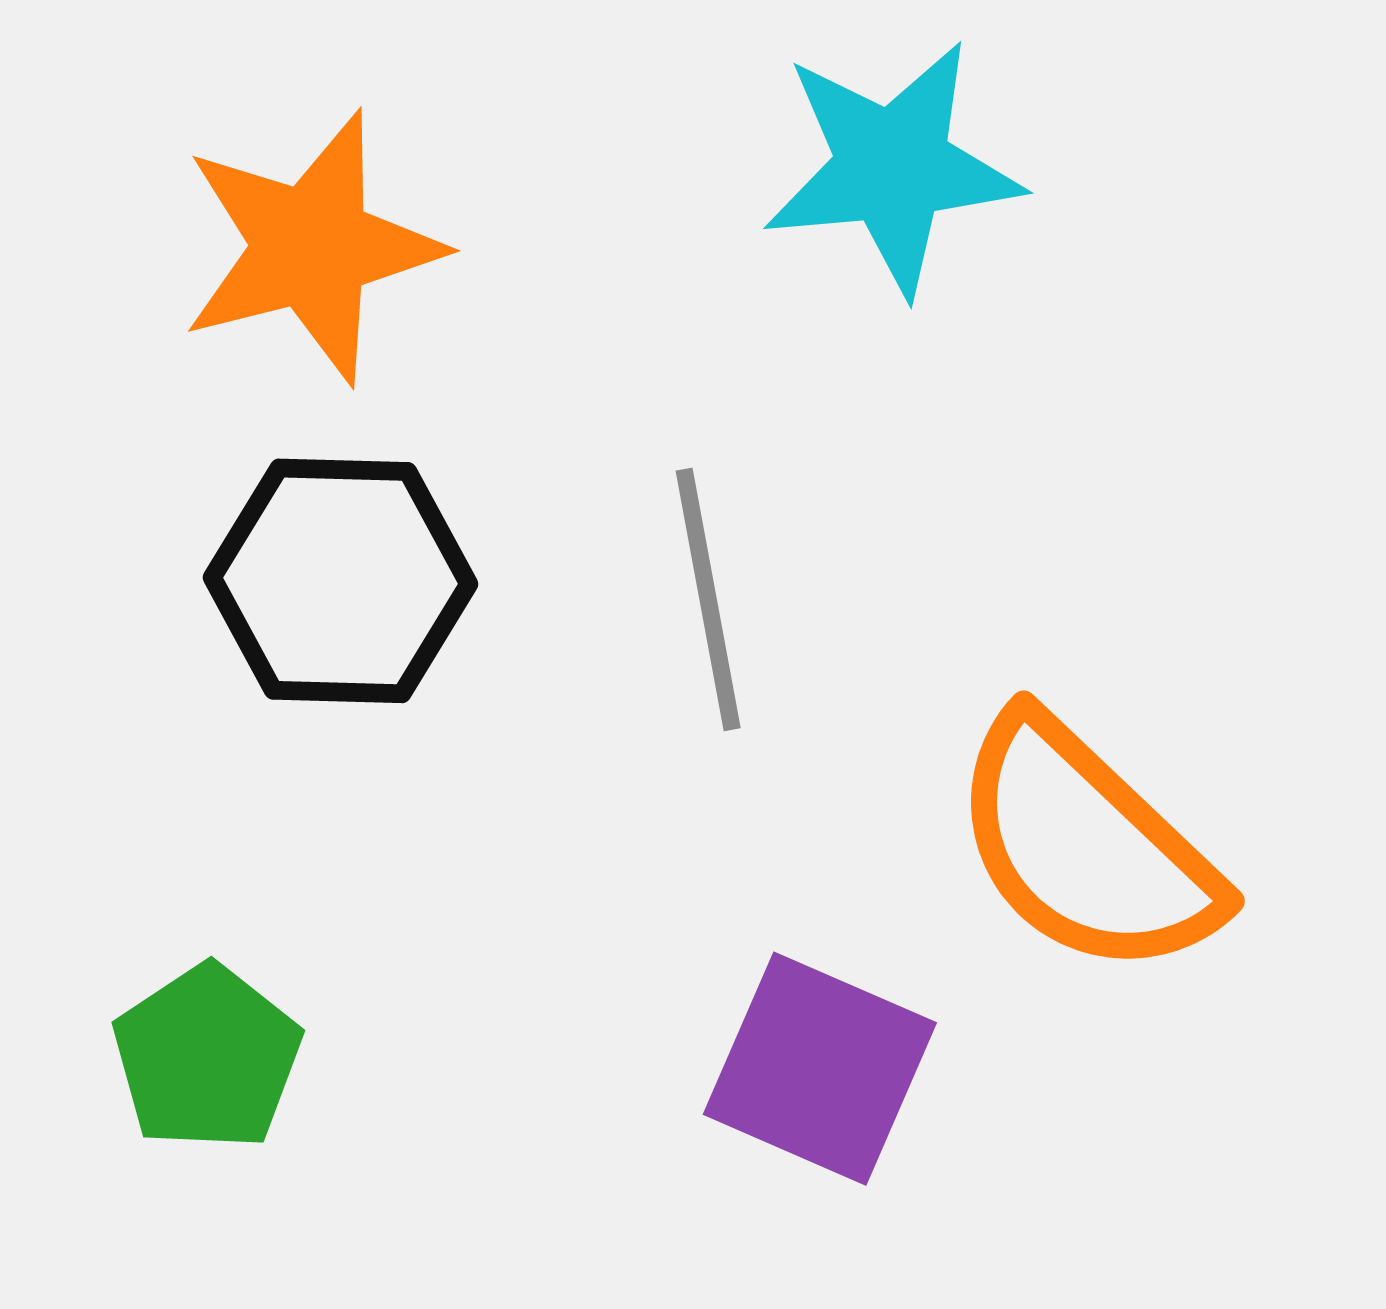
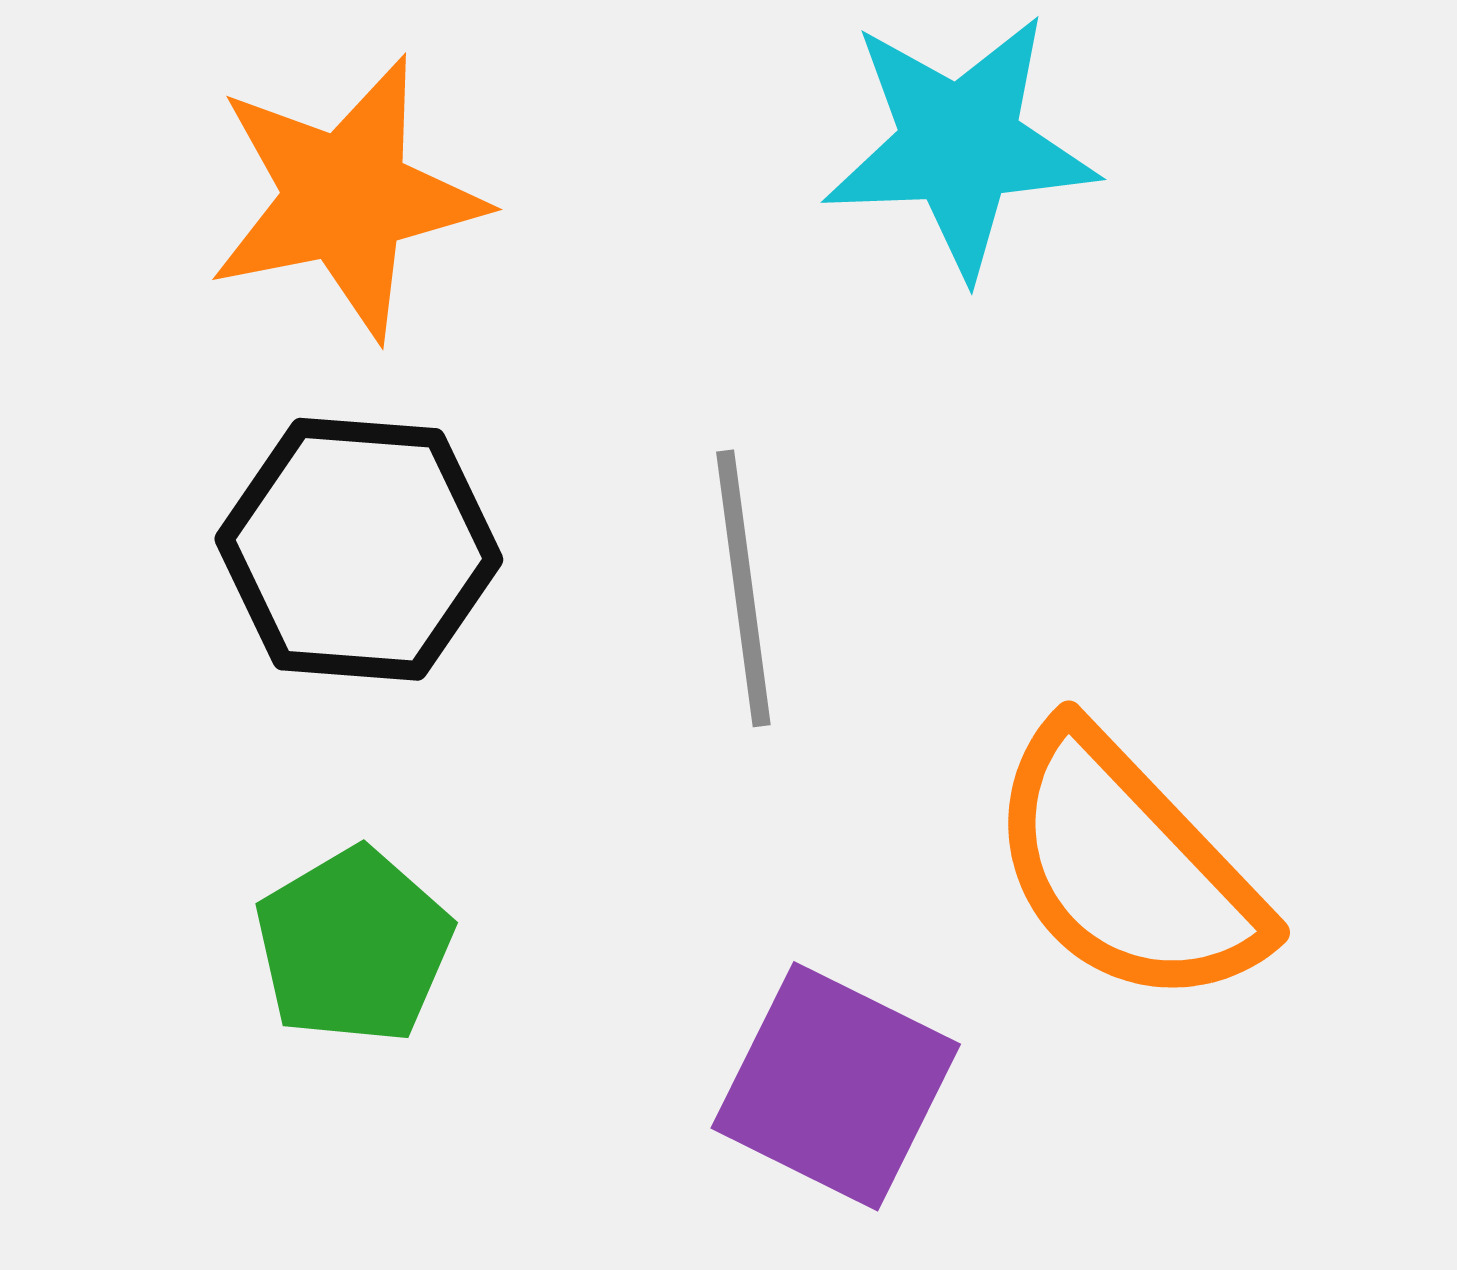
green pentagon: (207, 1057) -> (354, 946), moved

